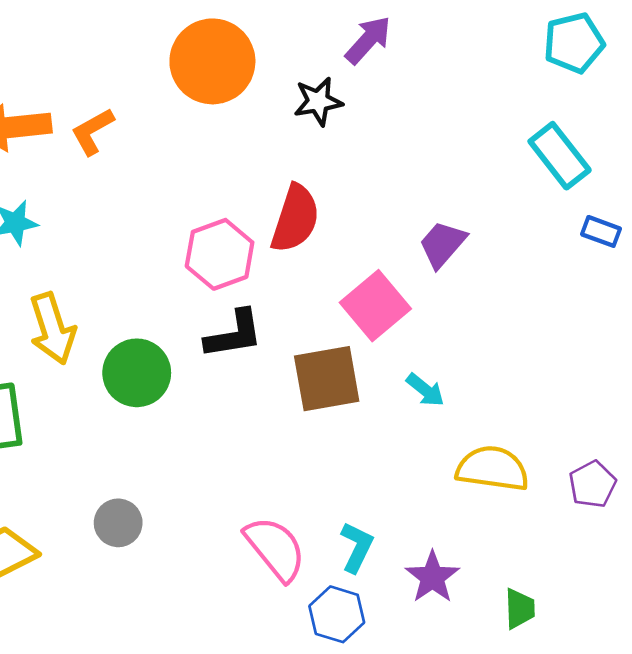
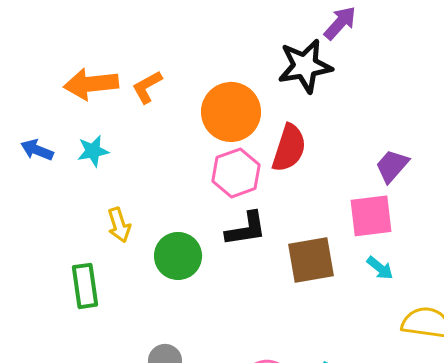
orange circle: (212, 61) -> (231, 112), moved
black star: (318, 101) -> (305, 66), size x1.6
pink square: (375, 306) -> (371, 216), moved, turned 33
yellow arrow: (52, 329) -> (119, 225), size x0.7

